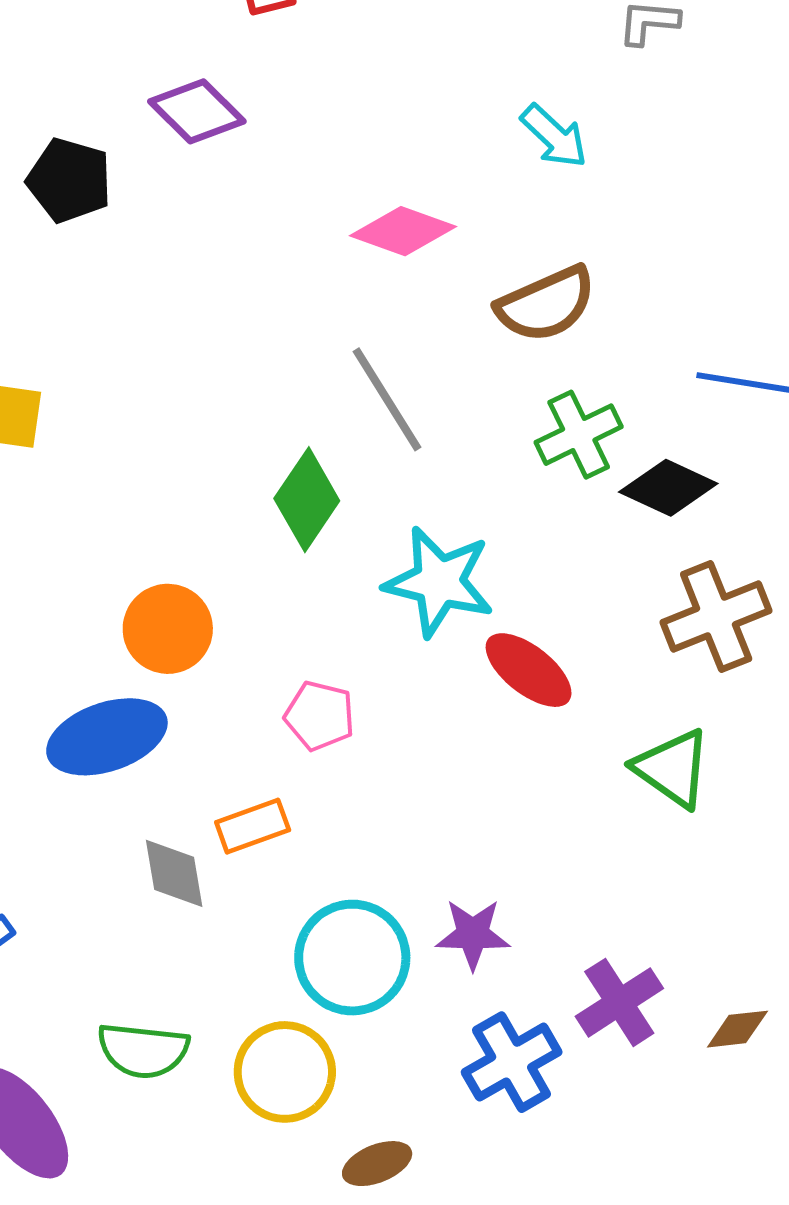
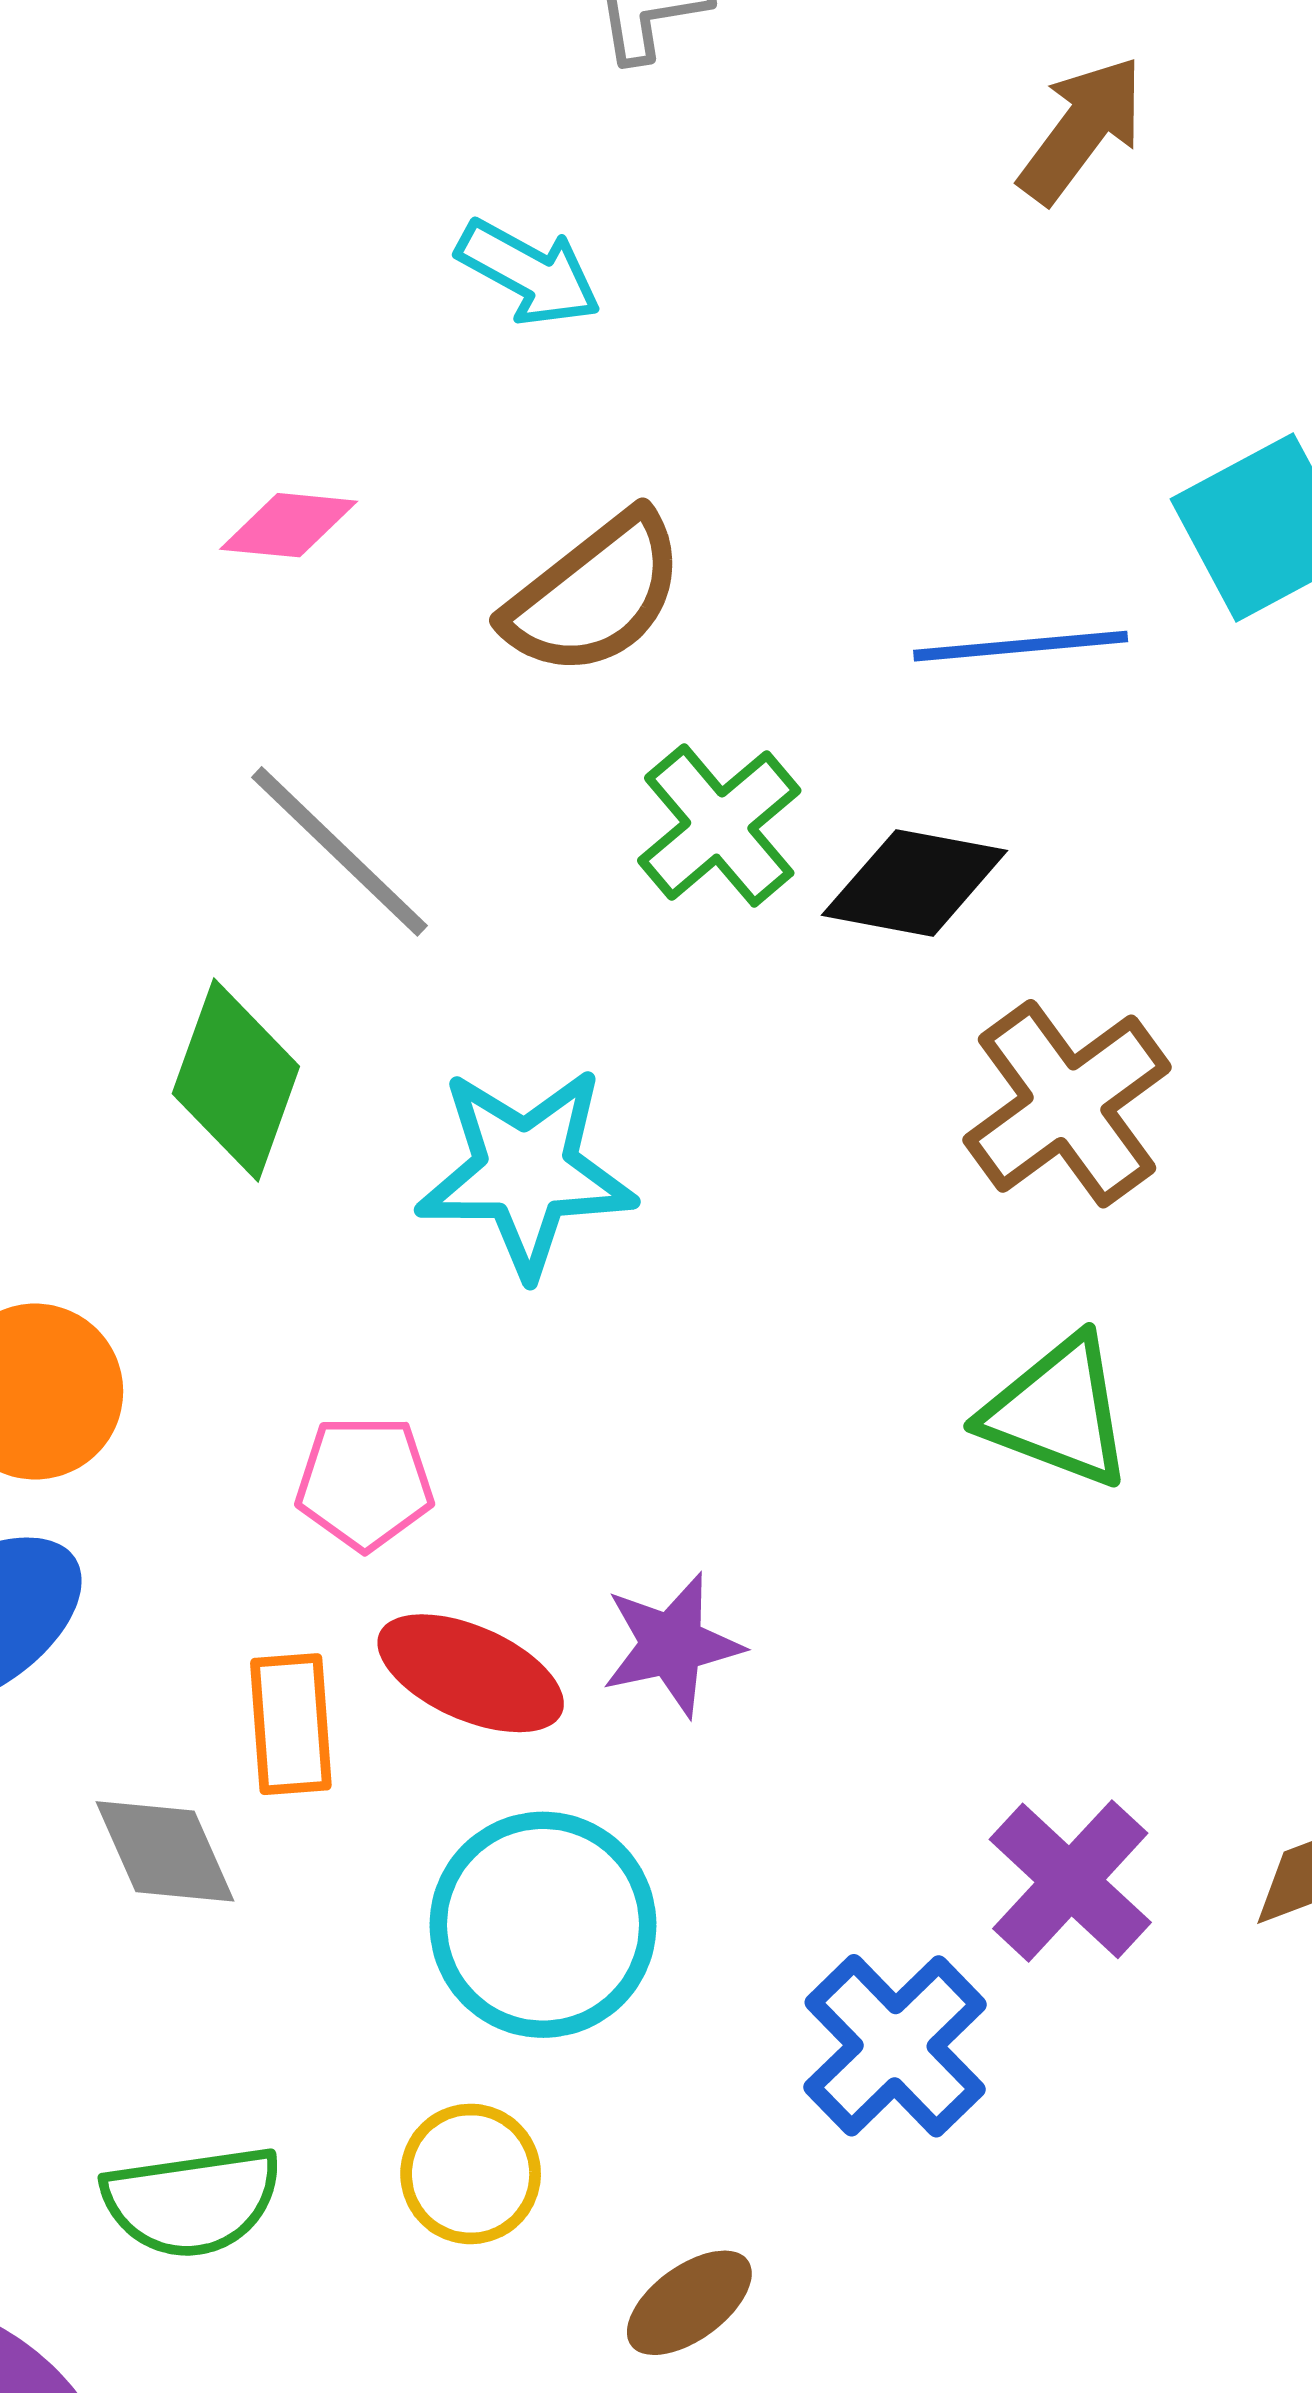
pink diamond: (403, 231) -> (289, 525), size x0.7
red ellipse: (529, 670) -> (471, 1673), moved
orange rectangle: (253, 826) -> (291, 1724), turned -60
purple star: (473, 934) -> (672, 1645), moved
yellow circle: (285, 1072) -> (471, 2174), size x0.7

